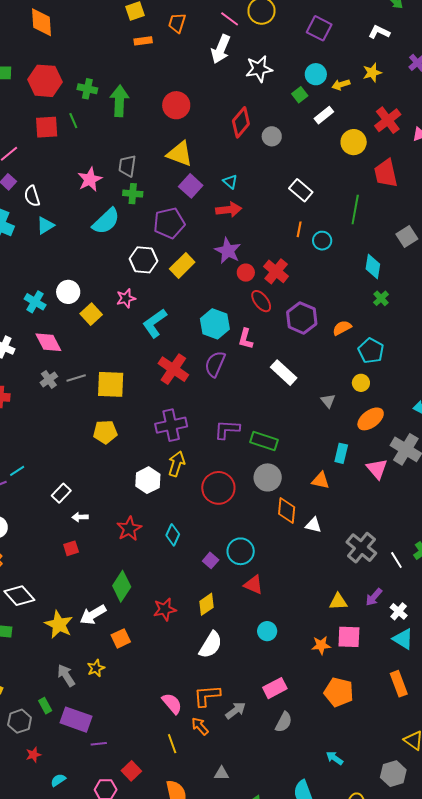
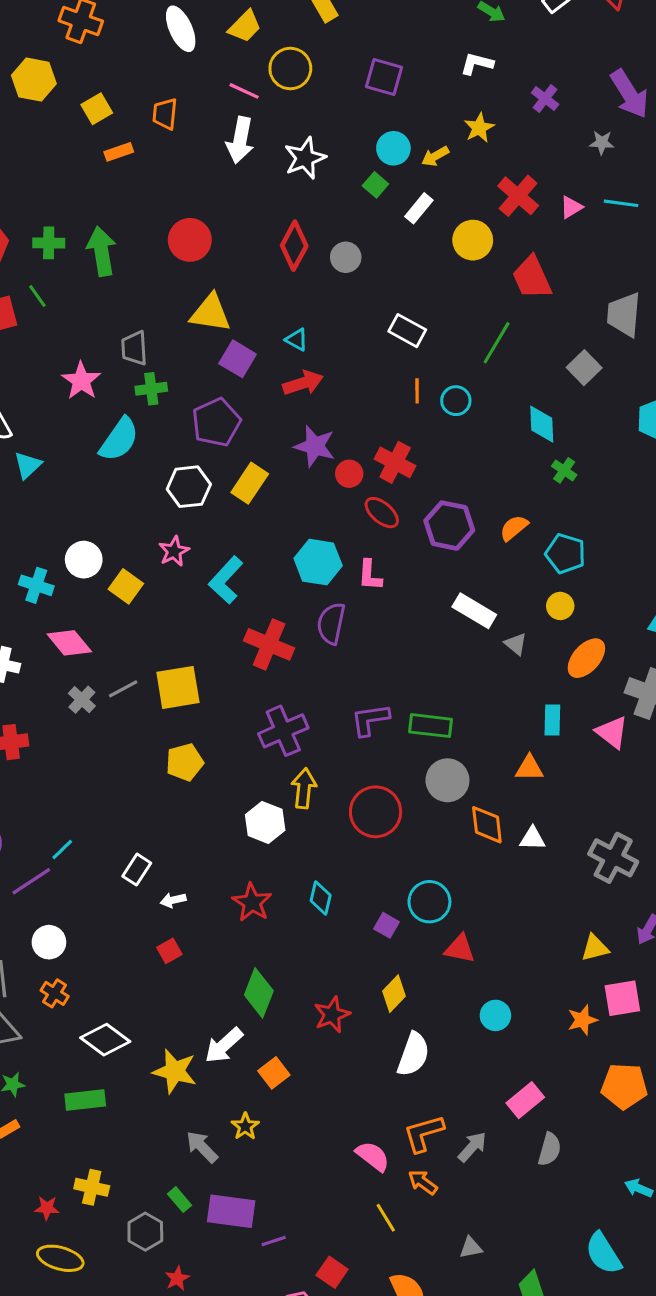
green line: (355, 210) -> (497, 343), turned 32
white rectangle: (284, 373) -> (474, 611), moved

